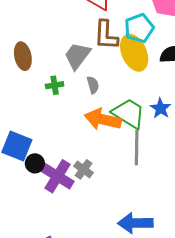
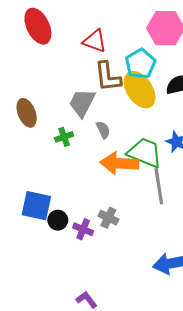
purple cross: (57, 176) -> (83, 229), size x0.6

